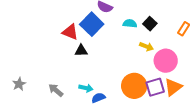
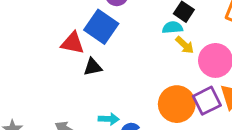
cyan semicircle: (130, 23) -> (173, 28), moved
yellow arrow: (146, 47) -> (185, 45), turned 32

